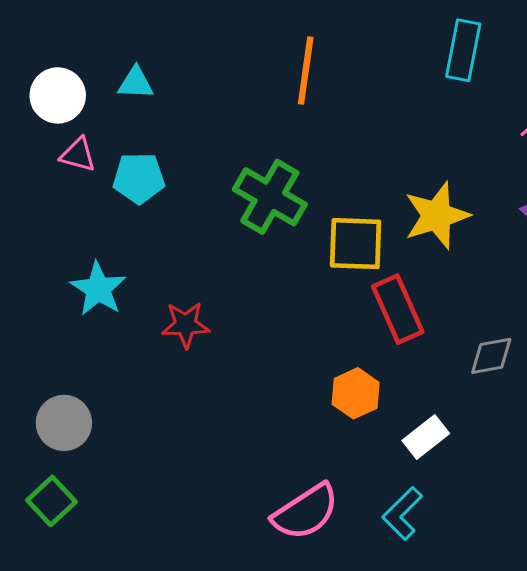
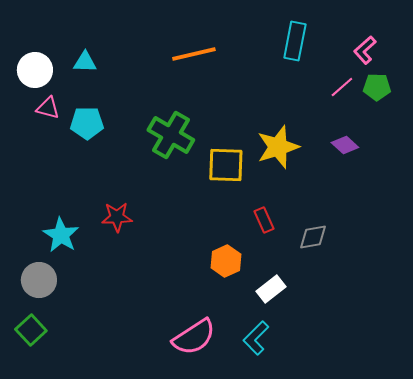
orange line: (306, 71) -> (194, 54), turned 69
cyan star: (98, 289) -> (61, 235), moved
red rectangle: (398, 309) -> (264, 220), moved, size x0.6

